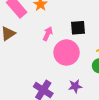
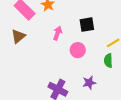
pink circle: (66, 53) -> (78, 50), size x0.6

